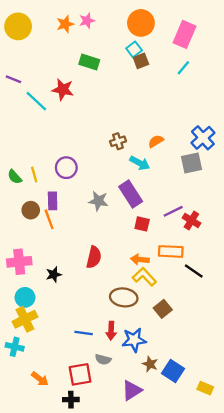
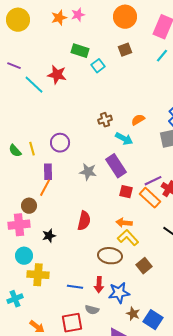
cyan square: (134, 49) -> (98, 66), moved
brown circle: (31, 210) -> (29, 206), moved
orange line: (49, 219) -> (45, 188), turned 48
orange rectangle: (171, 251) -> (150, 198), moved, turned 40
yellow cross: (25, 319) -> (38, 275), moved, turned 30
cyan cross: (15, 347) -> (15, 299), turned -35

